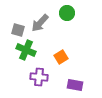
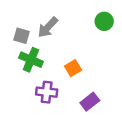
green circle: (67, 13) -> (104, 21), moved
purple rectangle: (75, 85) -> (90, 102), turned -49

